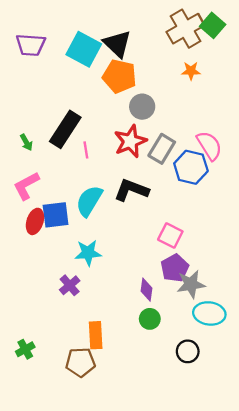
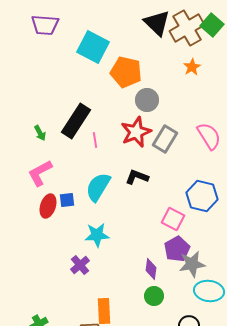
black triangle: (117, 44) -> (157, 23), moved
purple trapezoid: (31, 45) -> (45, 25), moved
orange star: (191, 71) -> (192, 67), turned -30
blue hexagon: (191, 167) -> (202, 196), moved
black L-shape: (131, 190) -> (137, 177), size x0.7
blue square: (56, 215) -> (67, 200), size x0.6

